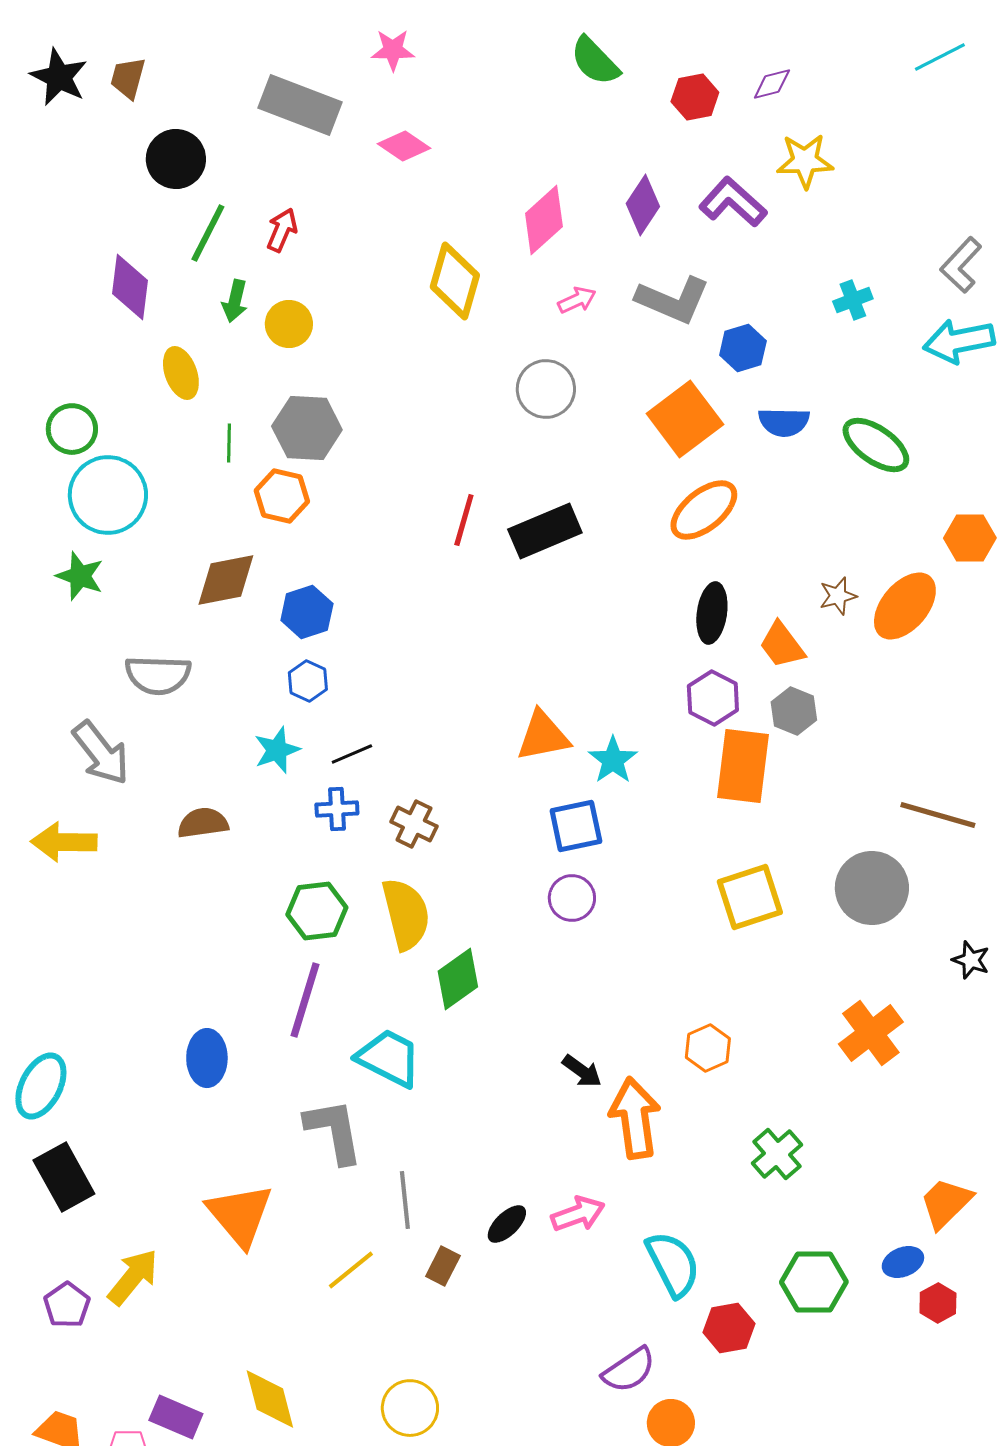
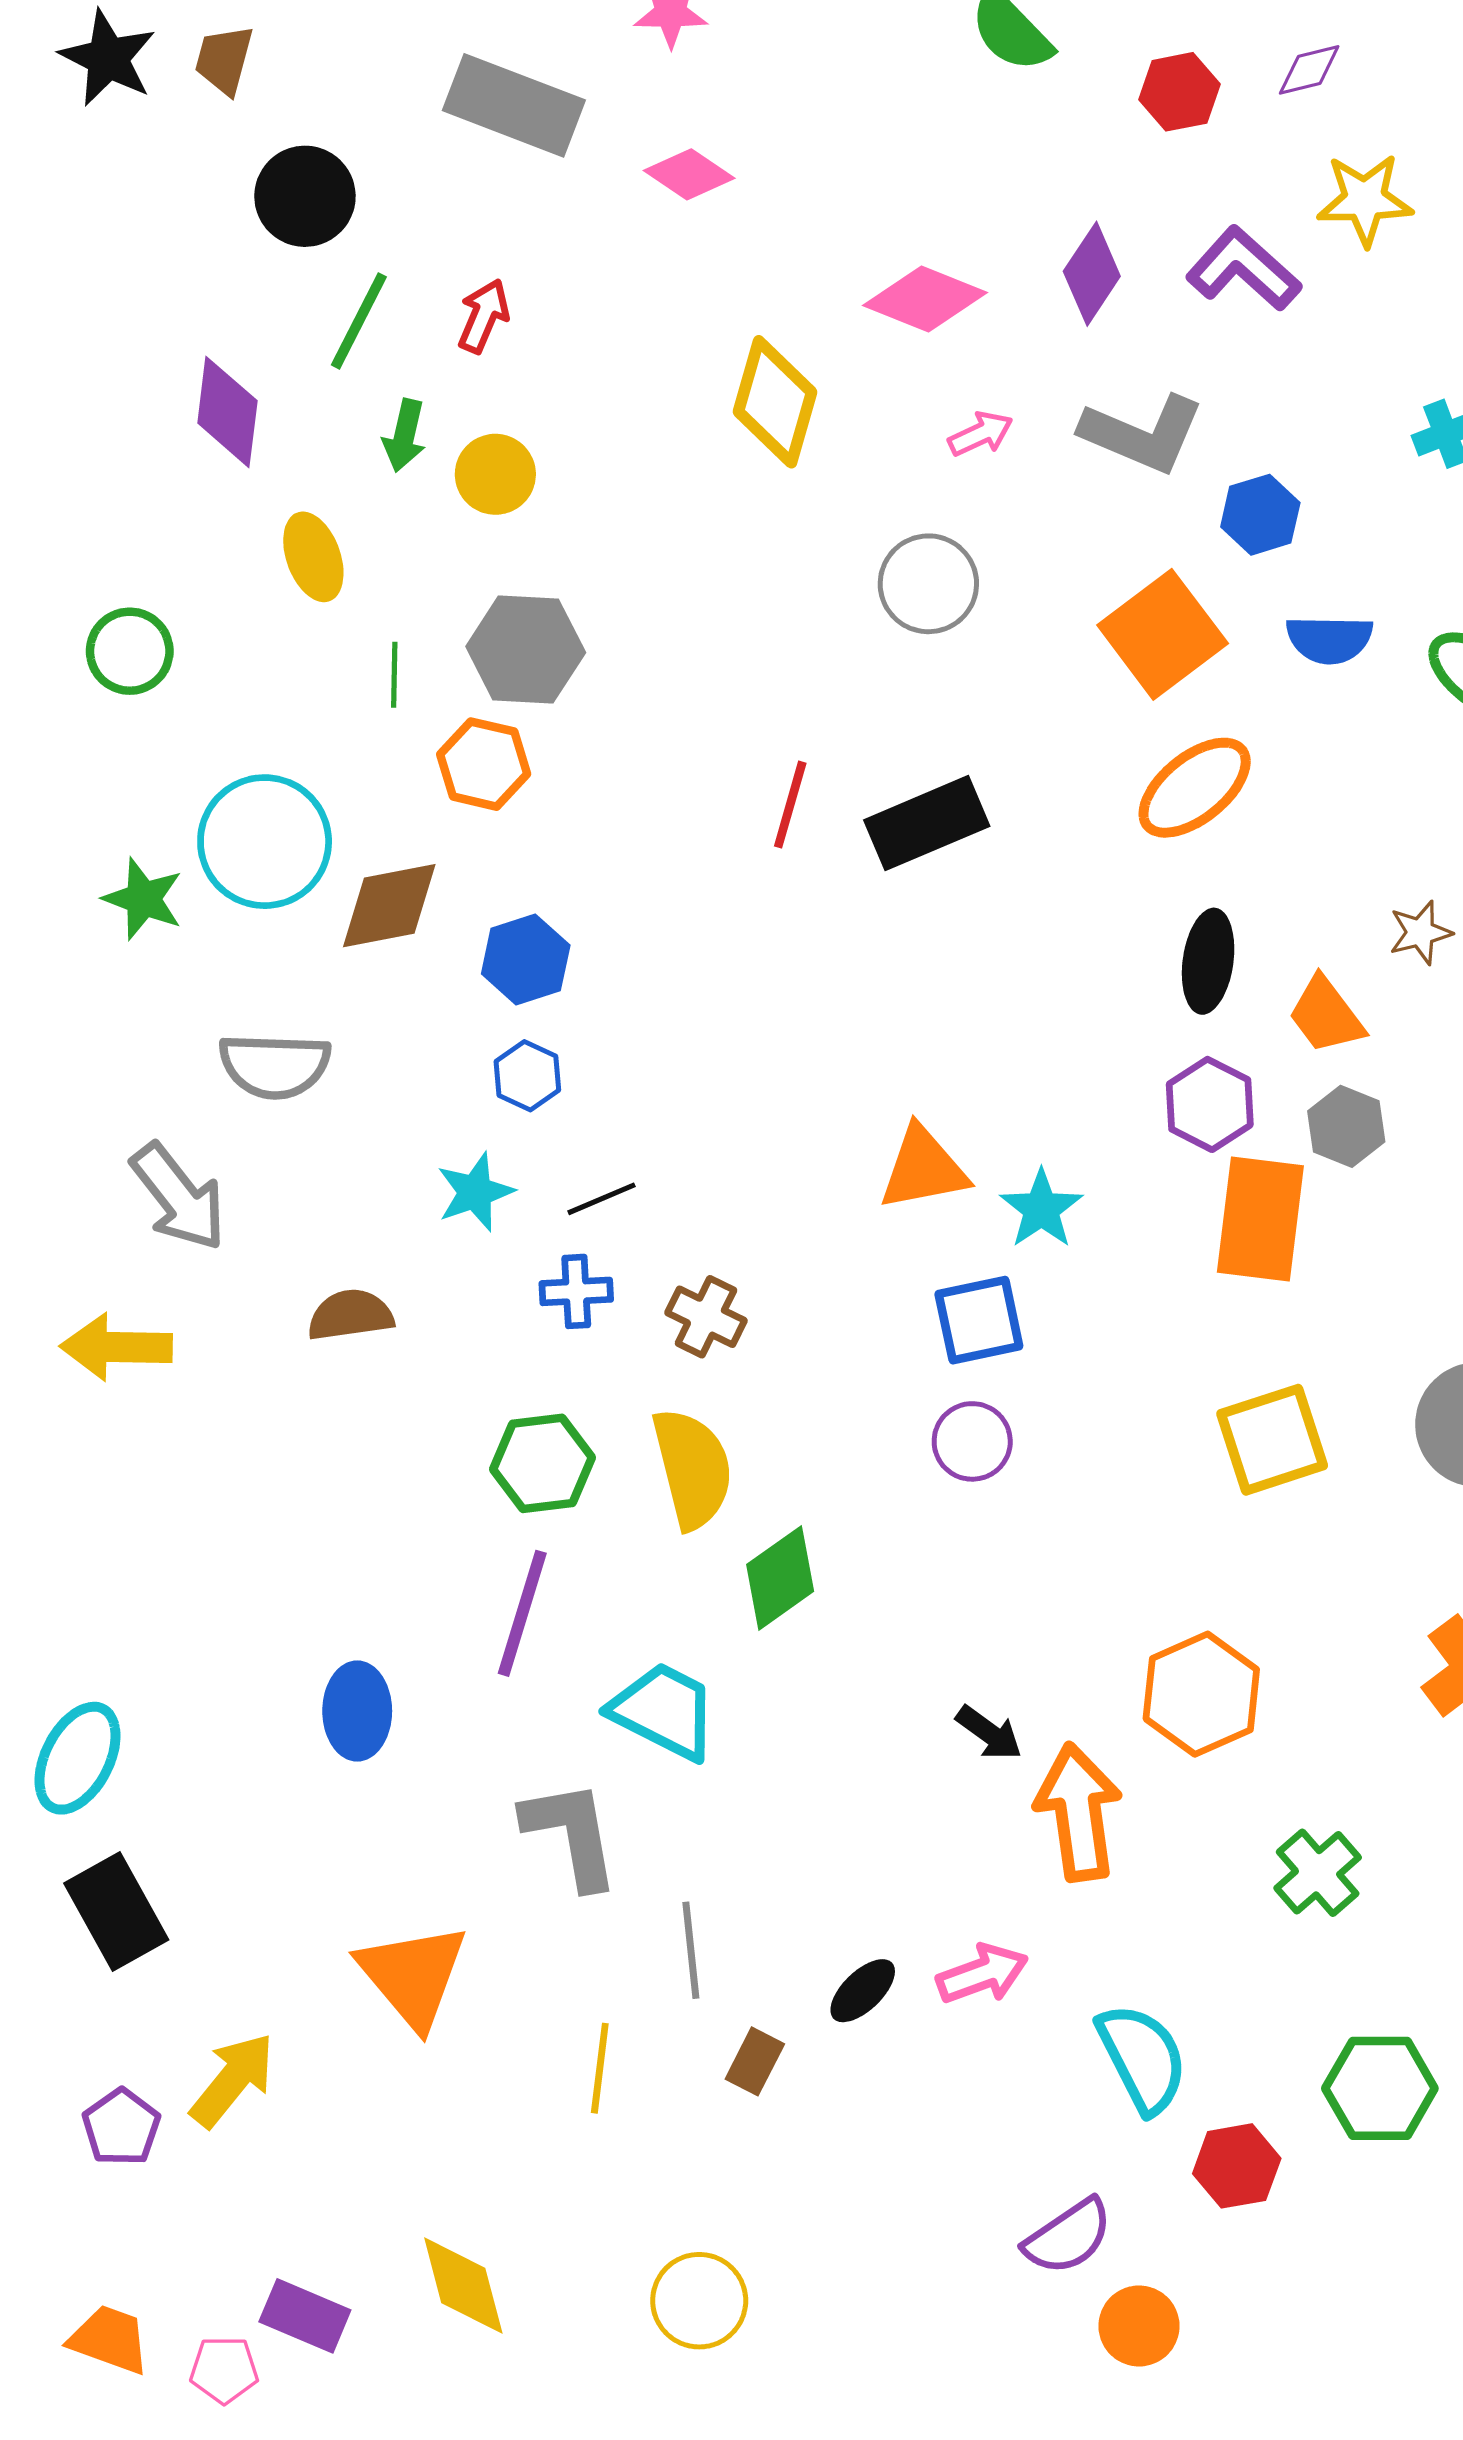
pink diamond: (544, 220) -> (925, 299), turned 64
cyan circle: (108, 495) -> (265, 842), moved
orange hexagon: (708, 1048) -> (1201, 1694), size x1.5
yellow line: (351, 1270) -> (600, 2068), turned -44

